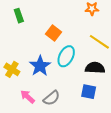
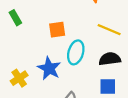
orange square: (54, 33) -> (57, 30), turned -35
yellow cross: (12, 69) -> (19, 78), turned 35

